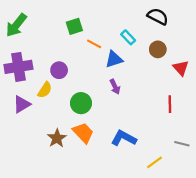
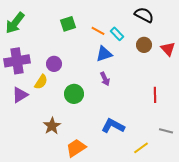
orange line: (94, 44) -> (98, 31), moved
red triangle: (181, 68) -> (168, 49), moved
orange trapezoid: (83, 133) -> (76, 148), moved, turned -80

